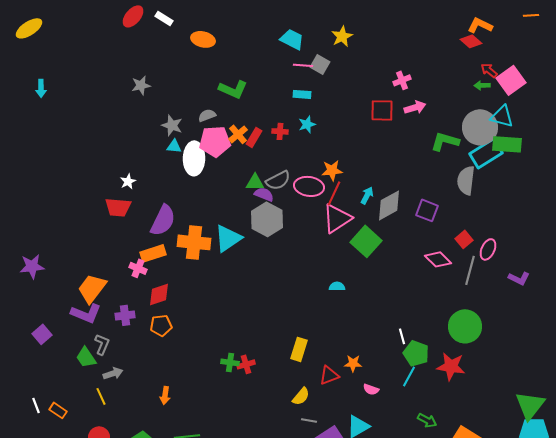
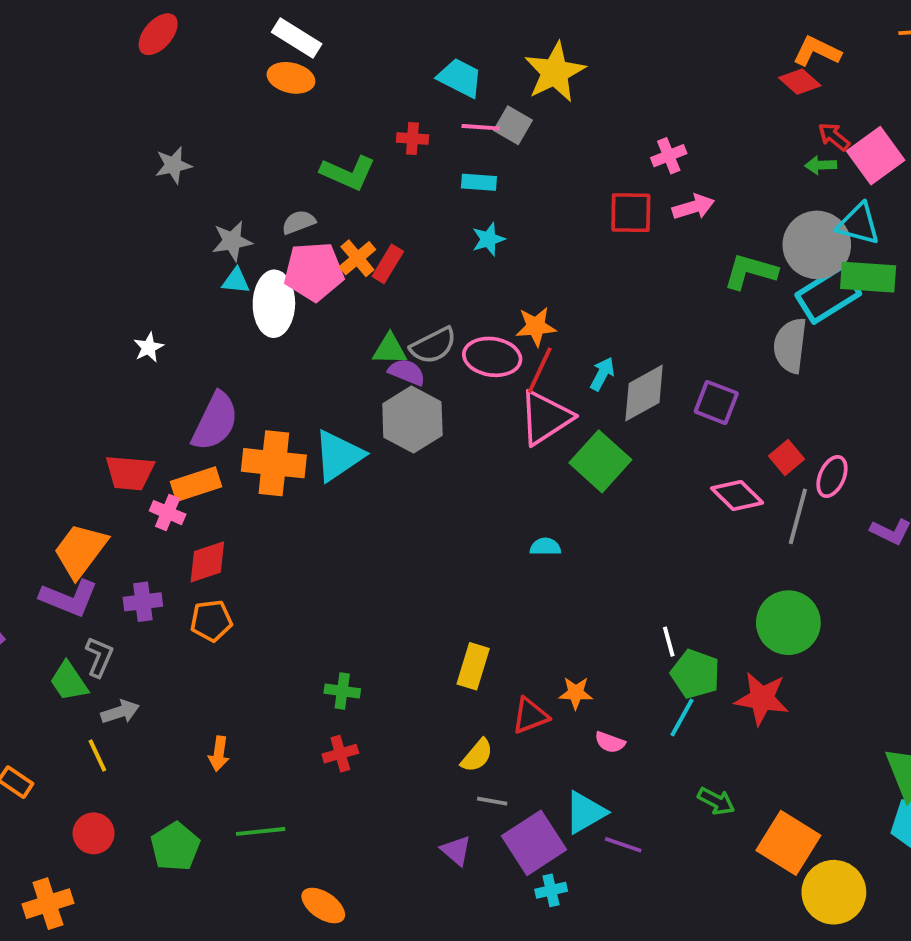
white rectangle: (164, 18) -> (297, 38), moved, size x1.4
yellow star: (342, 36) -> (555, 72), size x1.5
gray star: (172, 125) -> (232, 241), turned -30
red cross: (280, 131) -> (412, 139), moved
red trapezoid: (118, 207) -> (130, 473), moved
red cross: (246, 364) -> (340, 754), moved

